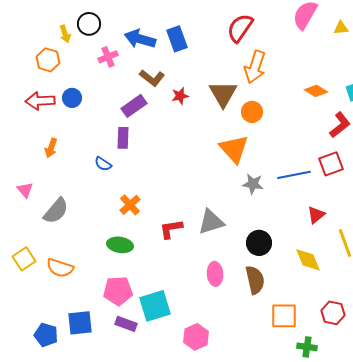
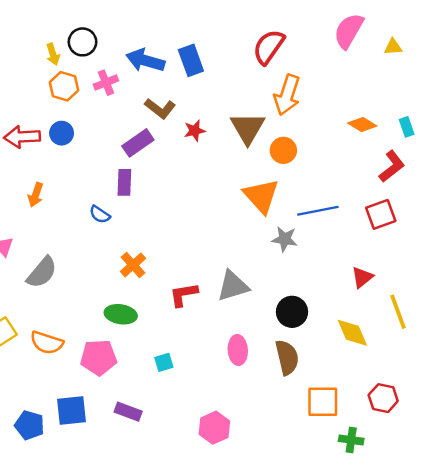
orange hexagon: (48, 60) -> (64, 86), moved
blue line: (294, 175) -> (318, 211), moved
pink pentagon: (118, 291) -> (99, 357), moved
cyan square: (155, 306) -> (164, 362), moved, size x0.5

